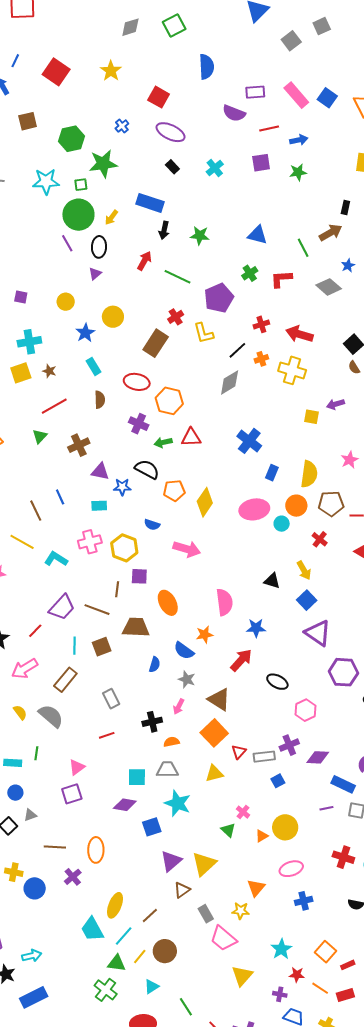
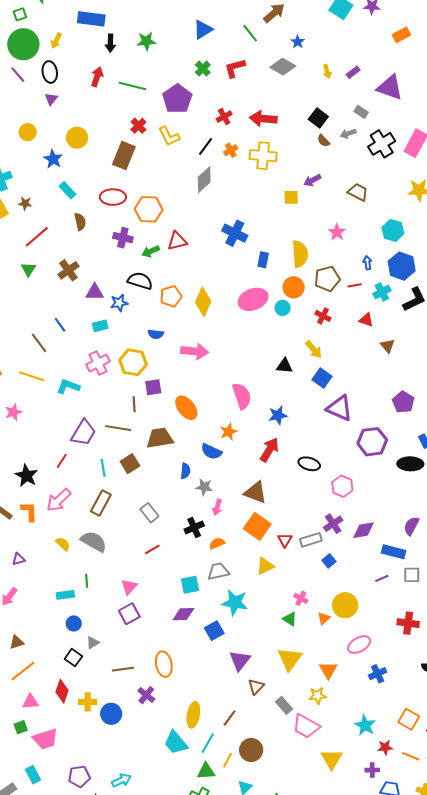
blue triangle: (257, 235) -> (203, 29), turned -35
gray star: (187, 679) -> (204, 487), moved
yellow triangle: (204, 864) -> (290, 659), moved

